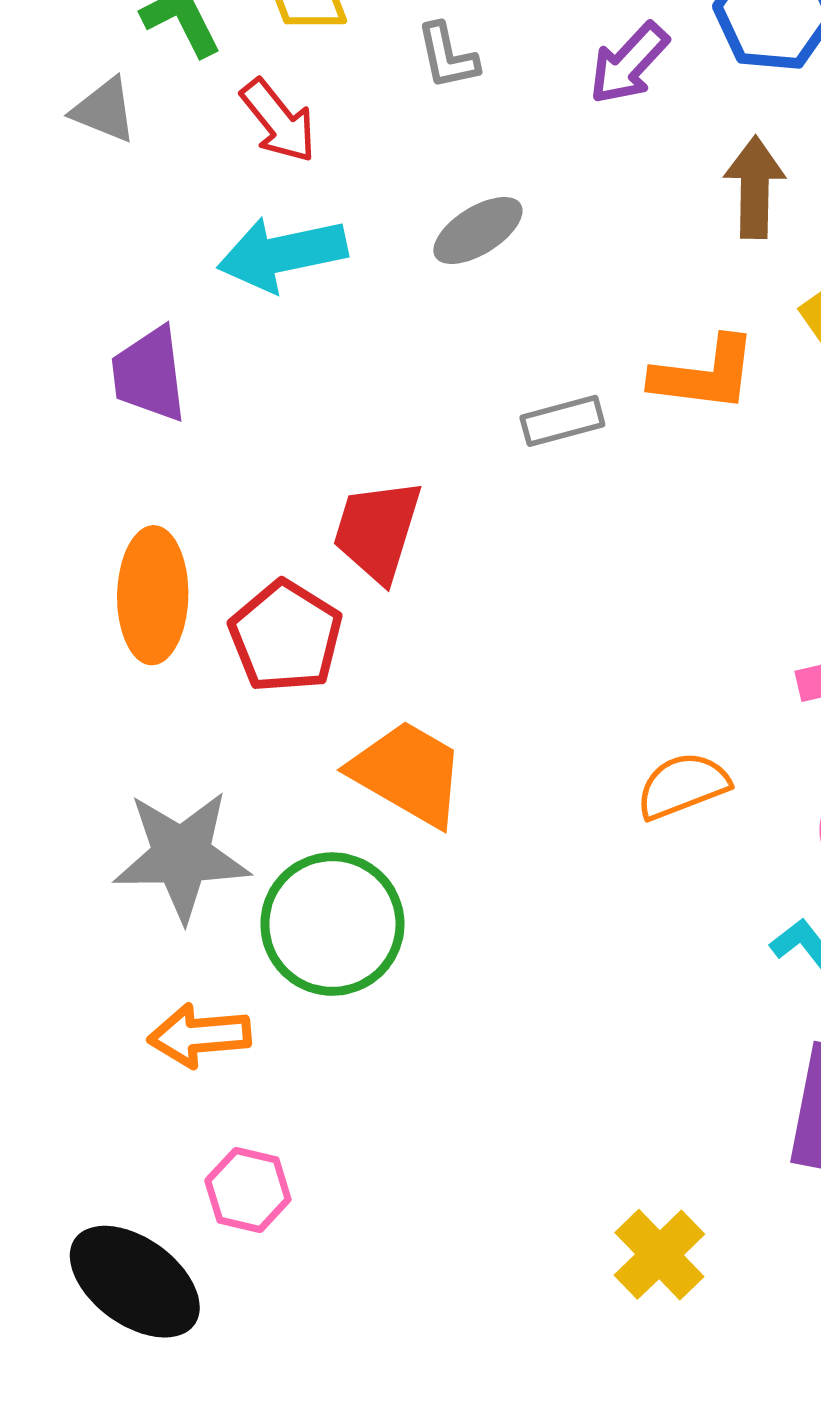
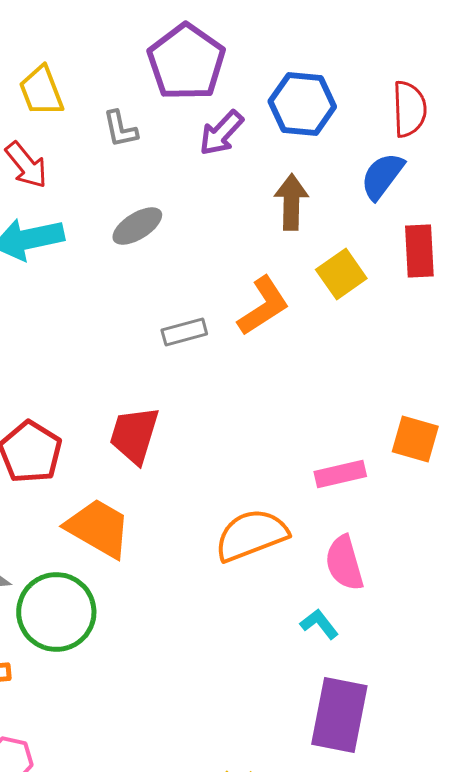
orange L-shape: (704, 374) -> (263, 306), turned -40
red trapezoid: (377, 531) -> (134, 435), moved
orange semicircle: (683, 786) -> (251, 535), size x1.4

